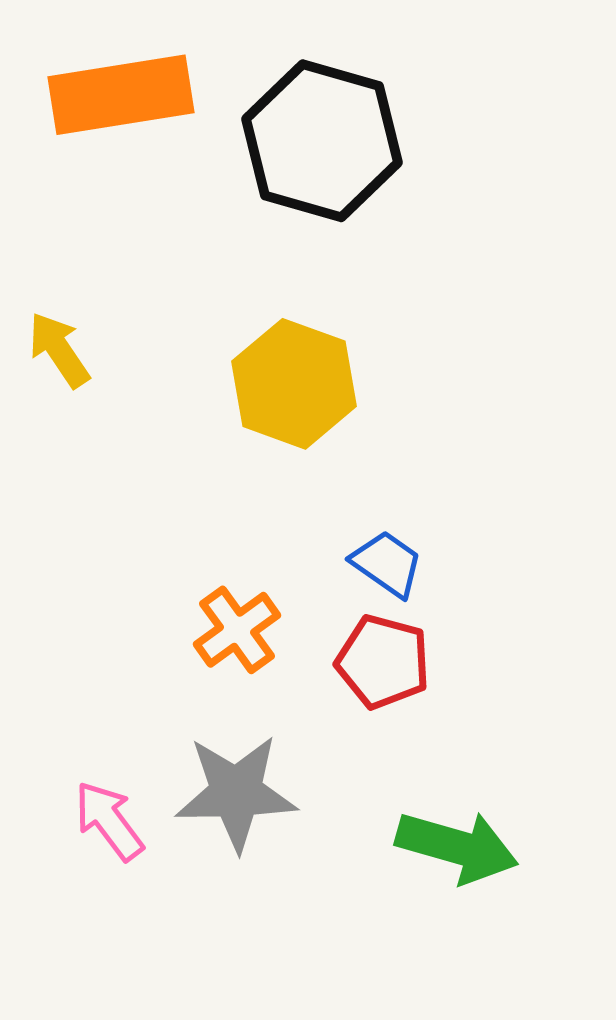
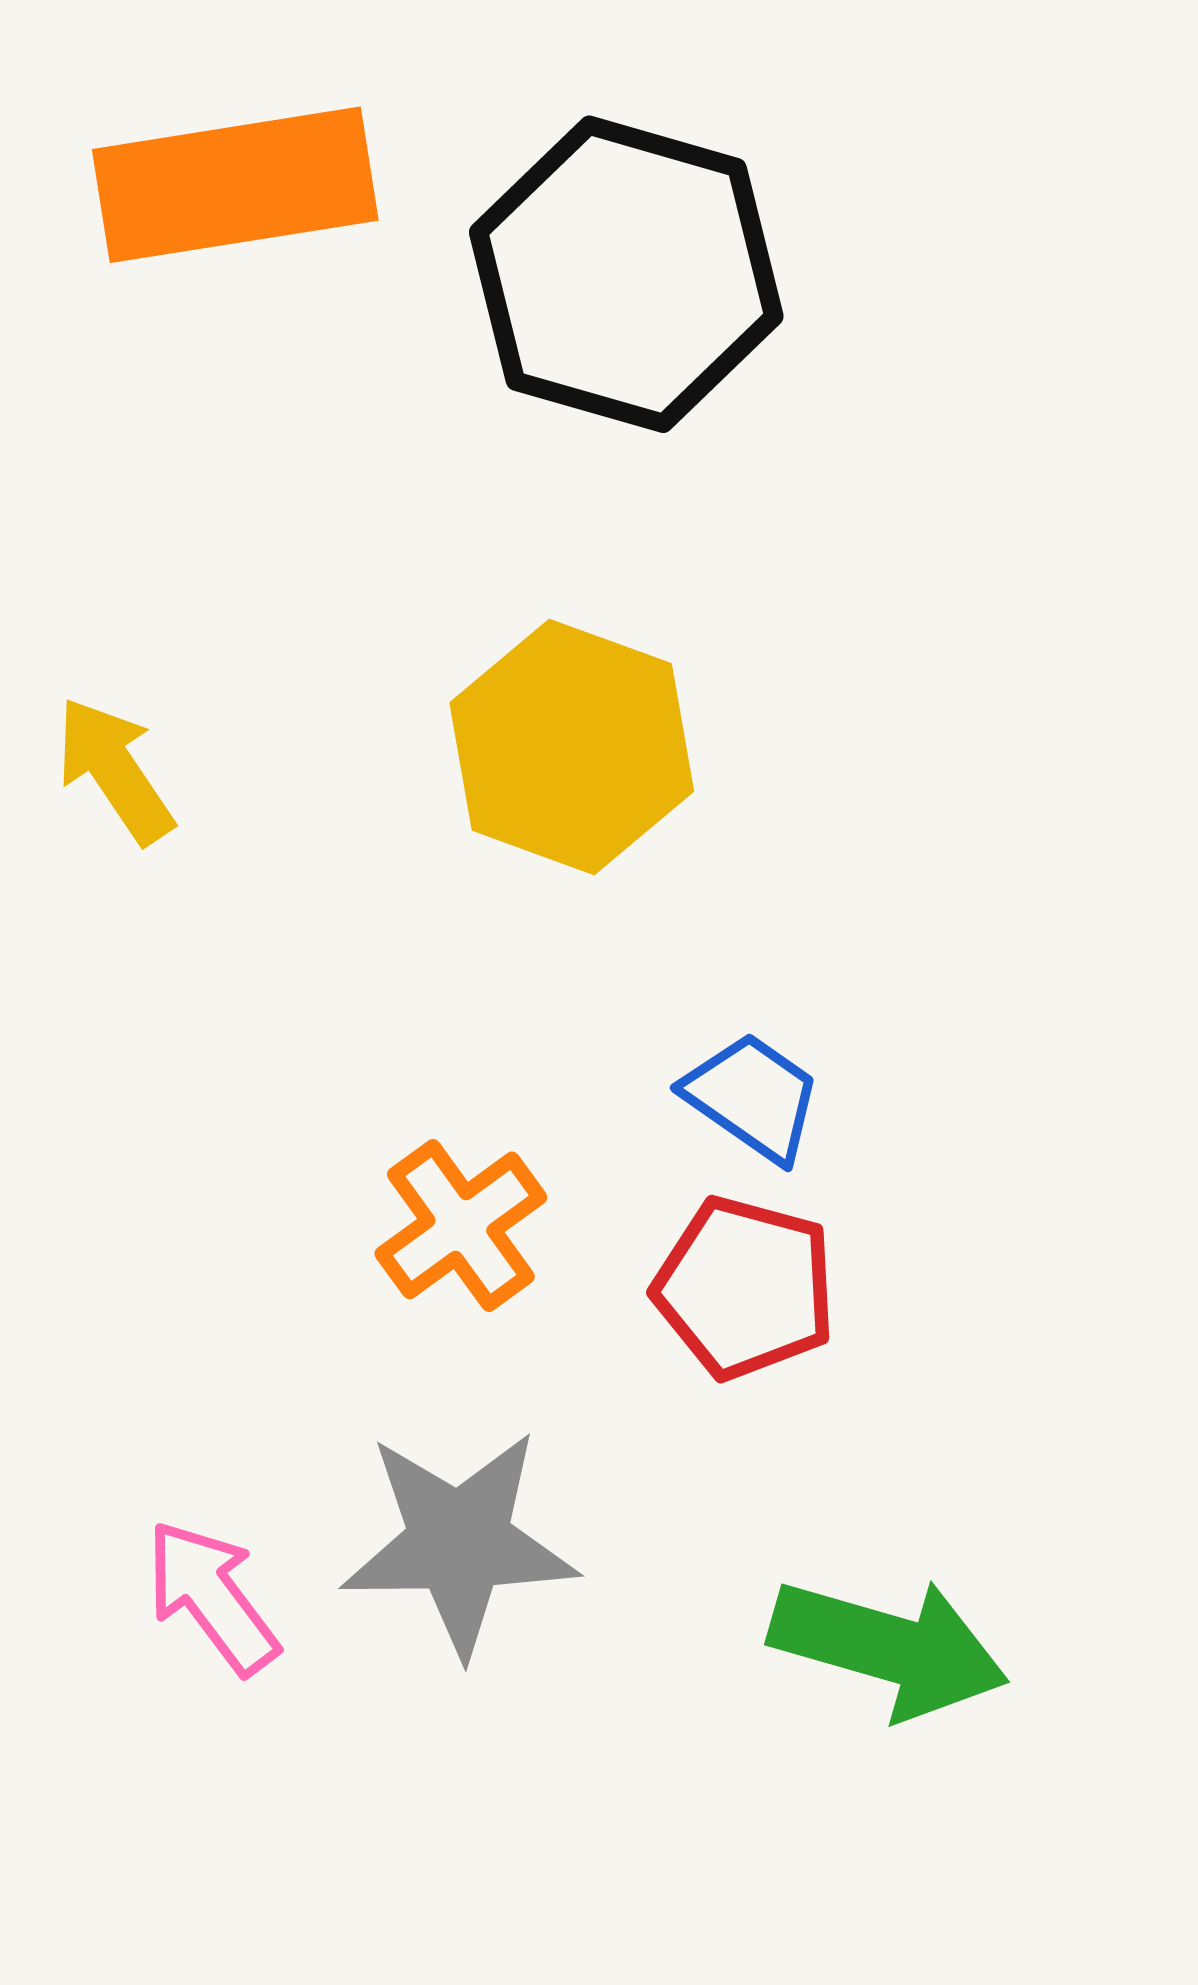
yellow arrow: (59, 350) -> (115, 770), moved

